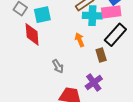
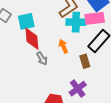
red diamond: (32, 34) -> (32, 39), moved
gray arrow: (58, 66) -> (42, 59), moved

